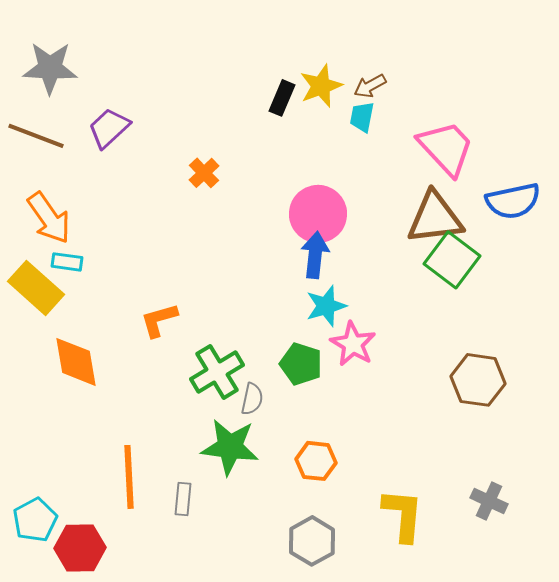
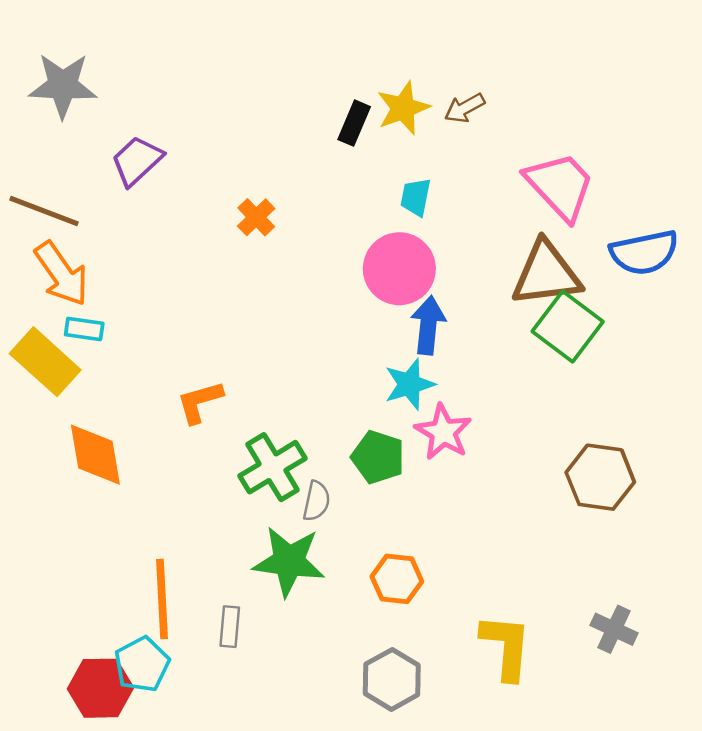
cyan trapezoid: (362, 117) -> (416, 197), moved
brown line: (36, 136) -> (44, 211), moved
blue arrow: (315, 255) -> (428, 325), moved
cyan pentagon: (35, 520) -> (142, 664), moved

